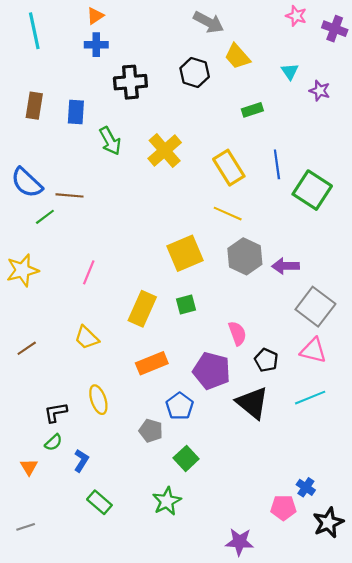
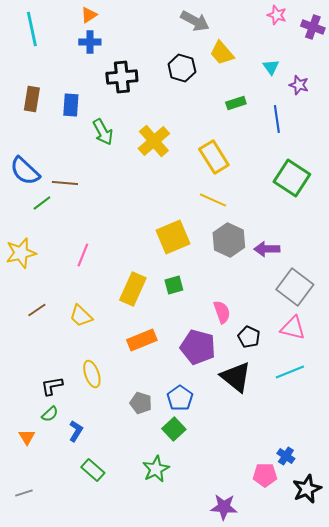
blue line: (277, 164) -> (277, 119), moved
brown line: (27, 348) -> (37, 310), moved
blue pentagon: (180, 406) -> (180, 398), moved

